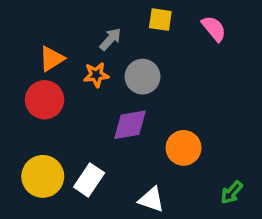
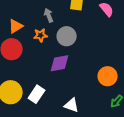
gray arrow: (110, 39) -> (49, 15), turned -64
orange circle: (184, 148) -> (108, 76), moved

